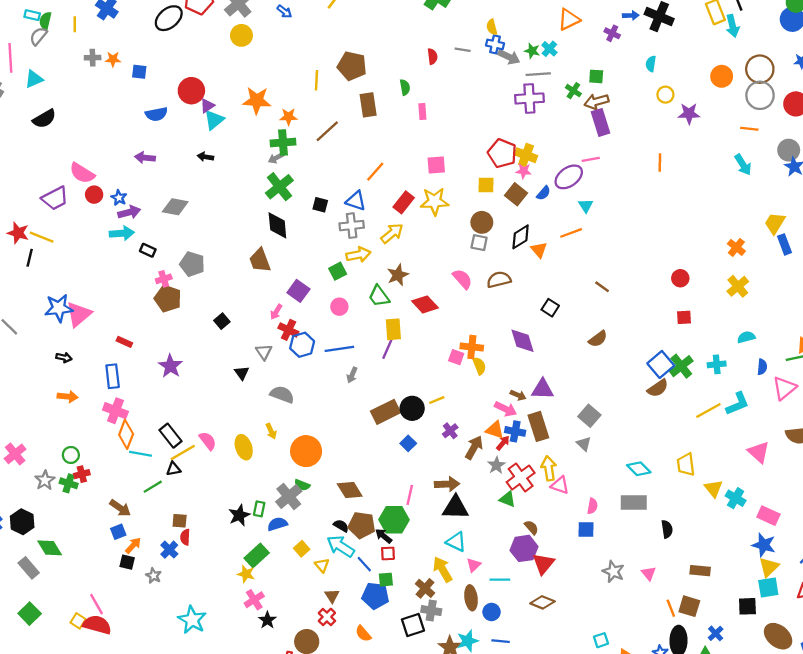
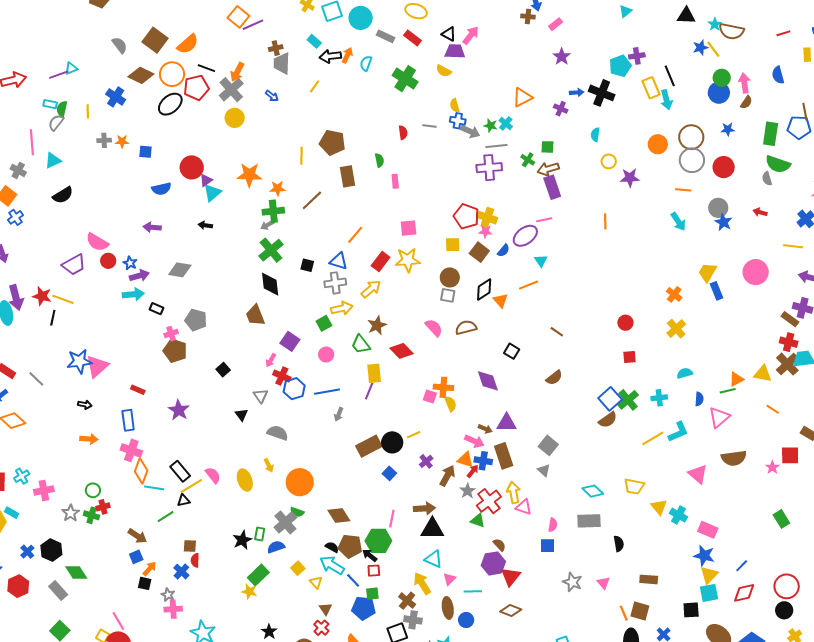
pink cross: (15, 454) -> (44, 490), turned 30
yellow trapezoid: (686, 465) -> (634, 486), turned -70
pink cross: (254, 600) -> (173, 609), moved, turned 30

